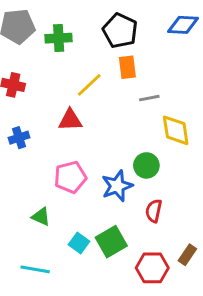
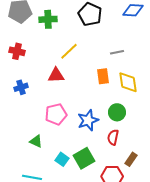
orange rectangle: (127, 67) -> (103, 76), moved
gray line: (149, 98) -> (117, 52), moved
green circle: (146, 165) -> (117, 112), moved
brown rectangle: (187, 255) -> (131, 159), moved

